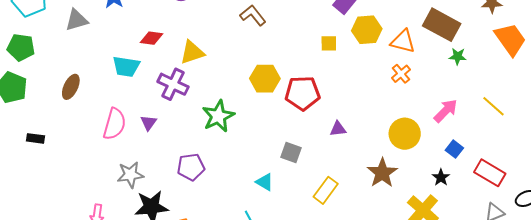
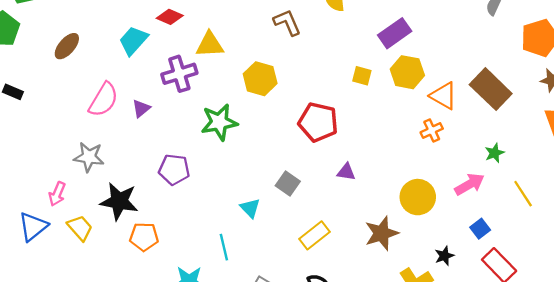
green star: (458, 56) -> (494, 153), moved, turned 30
cyan trapezoid: (126, 67) -> (133, 40), turned 108
yellow hexagon: (265, 79) -> (260, 79), moved
purple cross: (173, 84) -> (179, 74), turned 32
blue square: (454, 149) -> (480, 229), moved
gray star: (130, 175) -> (89, 157), moved

